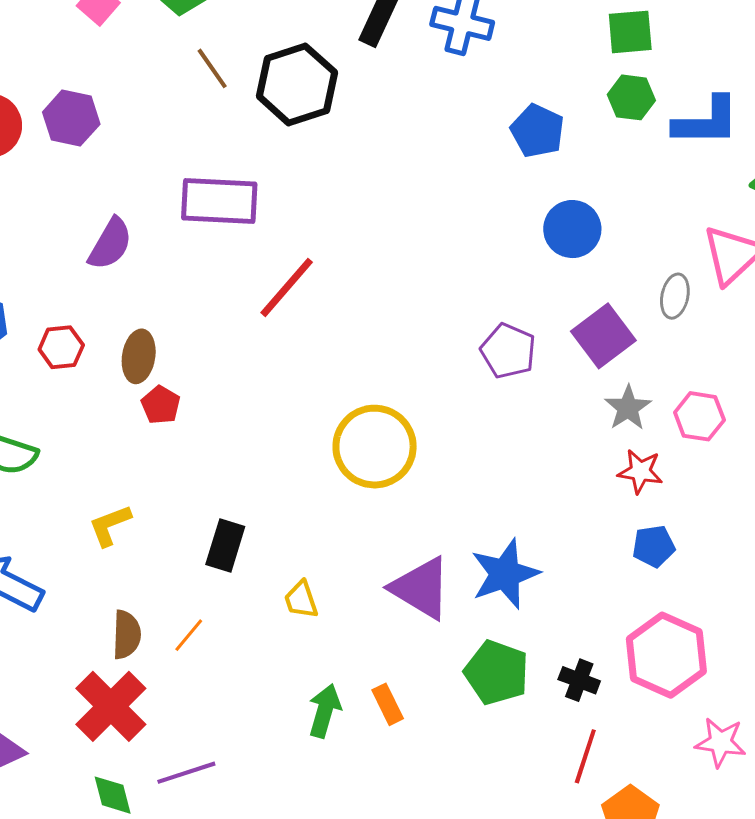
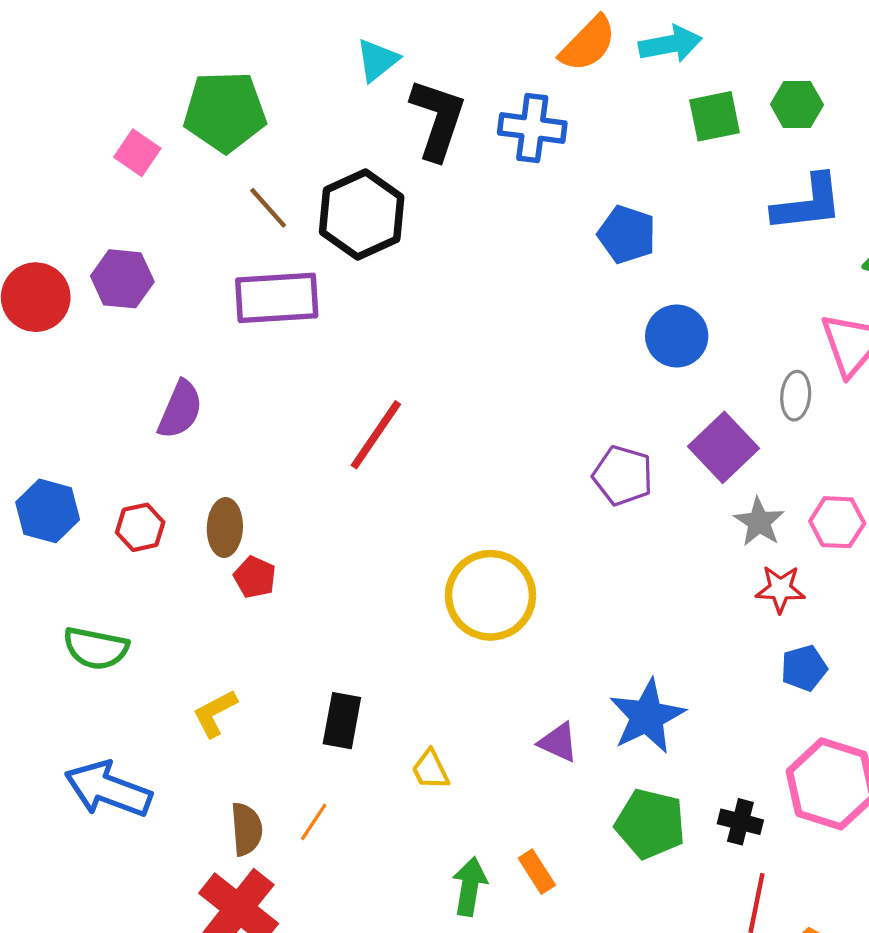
green hexagon: (631, 97) -> (797, 105), moved
purple rectangle: (219, 201) -> (277, 298), moved
purple triangle: (421, 588) -> (558, 742), size x0.6

